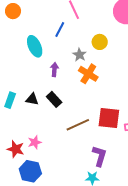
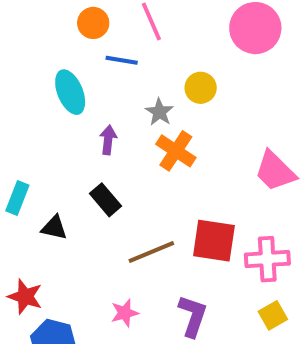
orange circle: (13, 11) -> (93, 23), moved
blue line: (60, 30) -> (122, 60), turned 70
black triangle: (32, 99) -> (54, 228), moved
pink star: (35, 142) -> (125, 313), moved

